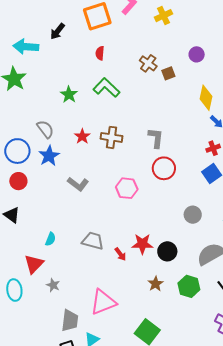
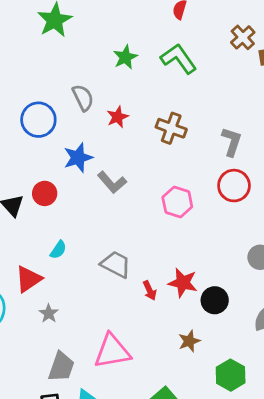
red star: (82, 136) -> (118, 117), moved
blue star: (49, 156) -> (78, 158), moved
red circle: (18, 181) -> (45, 193), moved
green hexagon: (189, 286) -> (231, 375), moved

